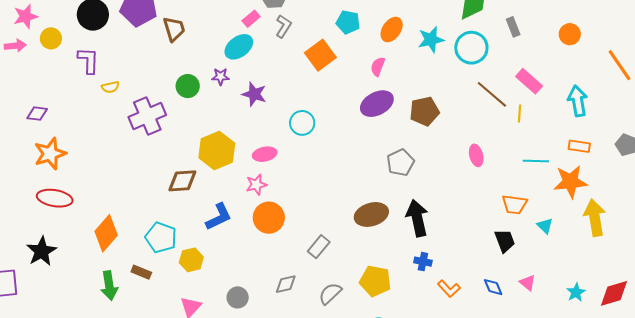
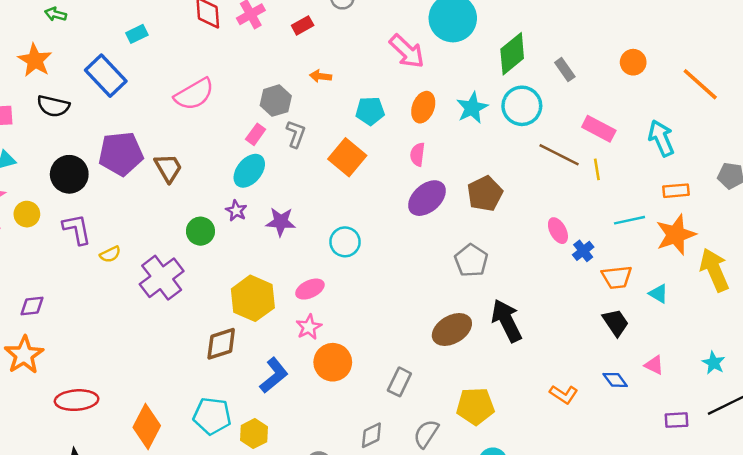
purple star: (220, 77) -> (236, 211), turned -30
orange star: (50, 154) -> (24, 355), moved
blue cross: (423, 262) -> (583, 251), moved, turned -36

